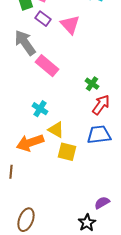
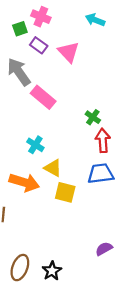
red arrow: (101, 105) -> (103, 140), turned -40
orange arrow: (30, 143) -> (24, 182), turned -144
black star: (87, 223) -> (52, 271), moved

